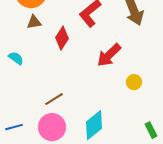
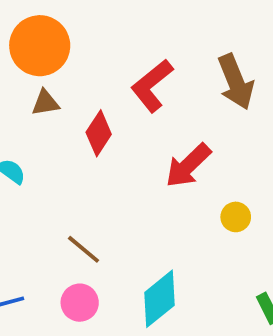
brown line: (54, 99) -> (83, 249), turned 72
pink circle: (52, 127) -> (80, 303), size x0.7

